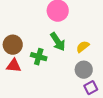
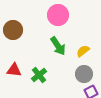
brown circle: (13, 45) -> (13, 30), moved
green cross: (39, 57) -> (39, 75), moved, turned 35

